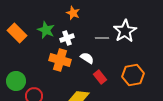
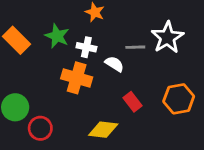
white cross: (67, 38) -> (86, 47), turned 32
white semicircle: (87, 58) -> (114, 64), moved

